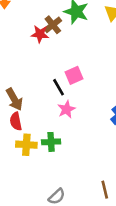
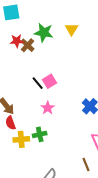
red star: (40, 34) -> (17, 41), moved
black line: (58, 87) -> (38, 83), moved

